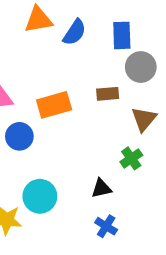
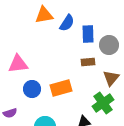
blue rectangle: (122, 35) -> (88, 34), moved
orange rectangle: (54, 105) -> (61, 88), moved
green cross: (131, 158) -> (103, 103), size x1.5

